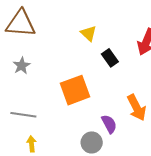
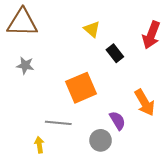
gray star: (22, 66) -> (25, 65), turned -30
gray line: (23, 115) -> (58, 123), moved

